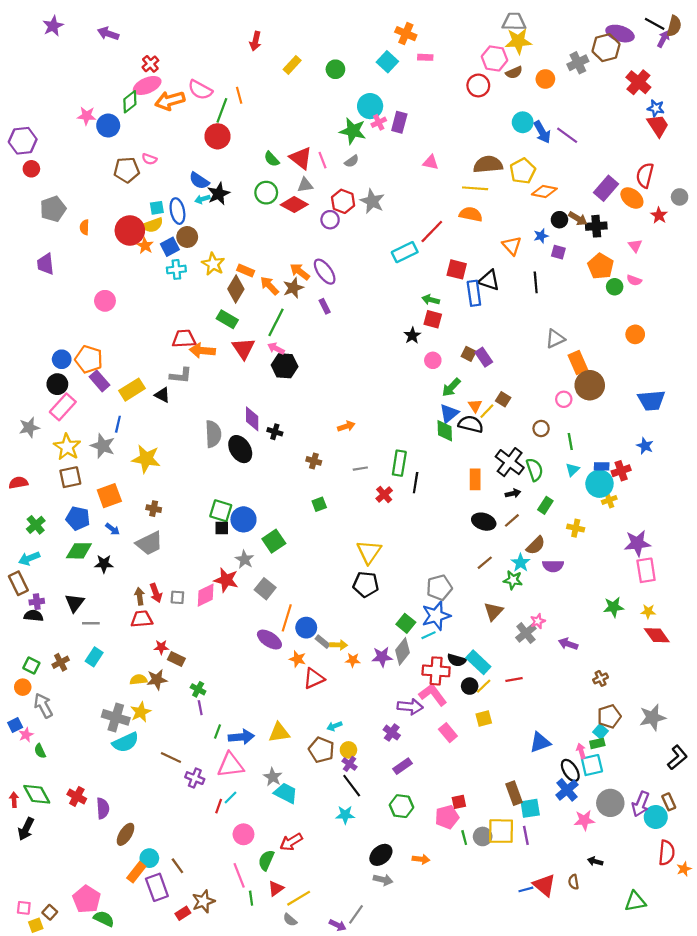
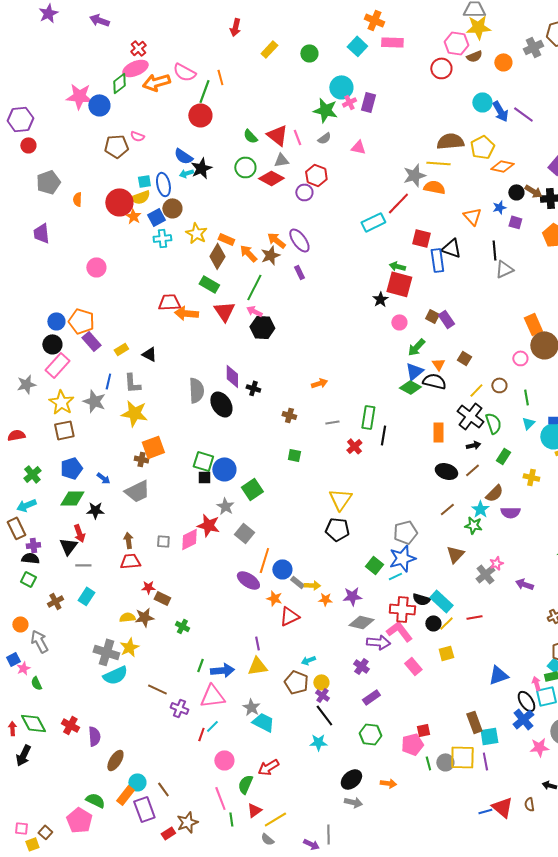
pink rectangle: (425, 57) -> (392, 42), size x1.5
pink star: (87, 116) -> (79, 96), size x1.5
pink triangle: (431, 162) -> (358, 147), moved
gray star: (372, 201) -> (414, 175), moved, turned 30
red square: (433, 319) -> (399, 284), size x1.5
gray triangle: (555, 339) -> (504, 269), moved
gray L-shape: (181, 375) -> (132, 383), moved, turned 80
yellow rectangle: (132, 390) -> (121, 349), size x0.6
yellow line: (487, 411) -> (476, 390), moved
green diamond: (445, 431) -> (410, 387), turned -60
orange square: (109, 496) -> (153, 447), moved
green square: (319, 504) -> (294, 455), turned 32
blue pentagon: (78, 518) -> (71, 468), turned -30
red arrow: (156, 593) -> (79, 533), moved
gray diamond: (403, 651) -> (361, 622), moved, turned 65
green square: (31, 665) -> (28, 579), moved
purple line: (200, 708) -> (257, 643), moved
gray line: (356, 914) -> (328, 834), turned -36
green semicircle: (104, 919) -> (95, 800), moved

